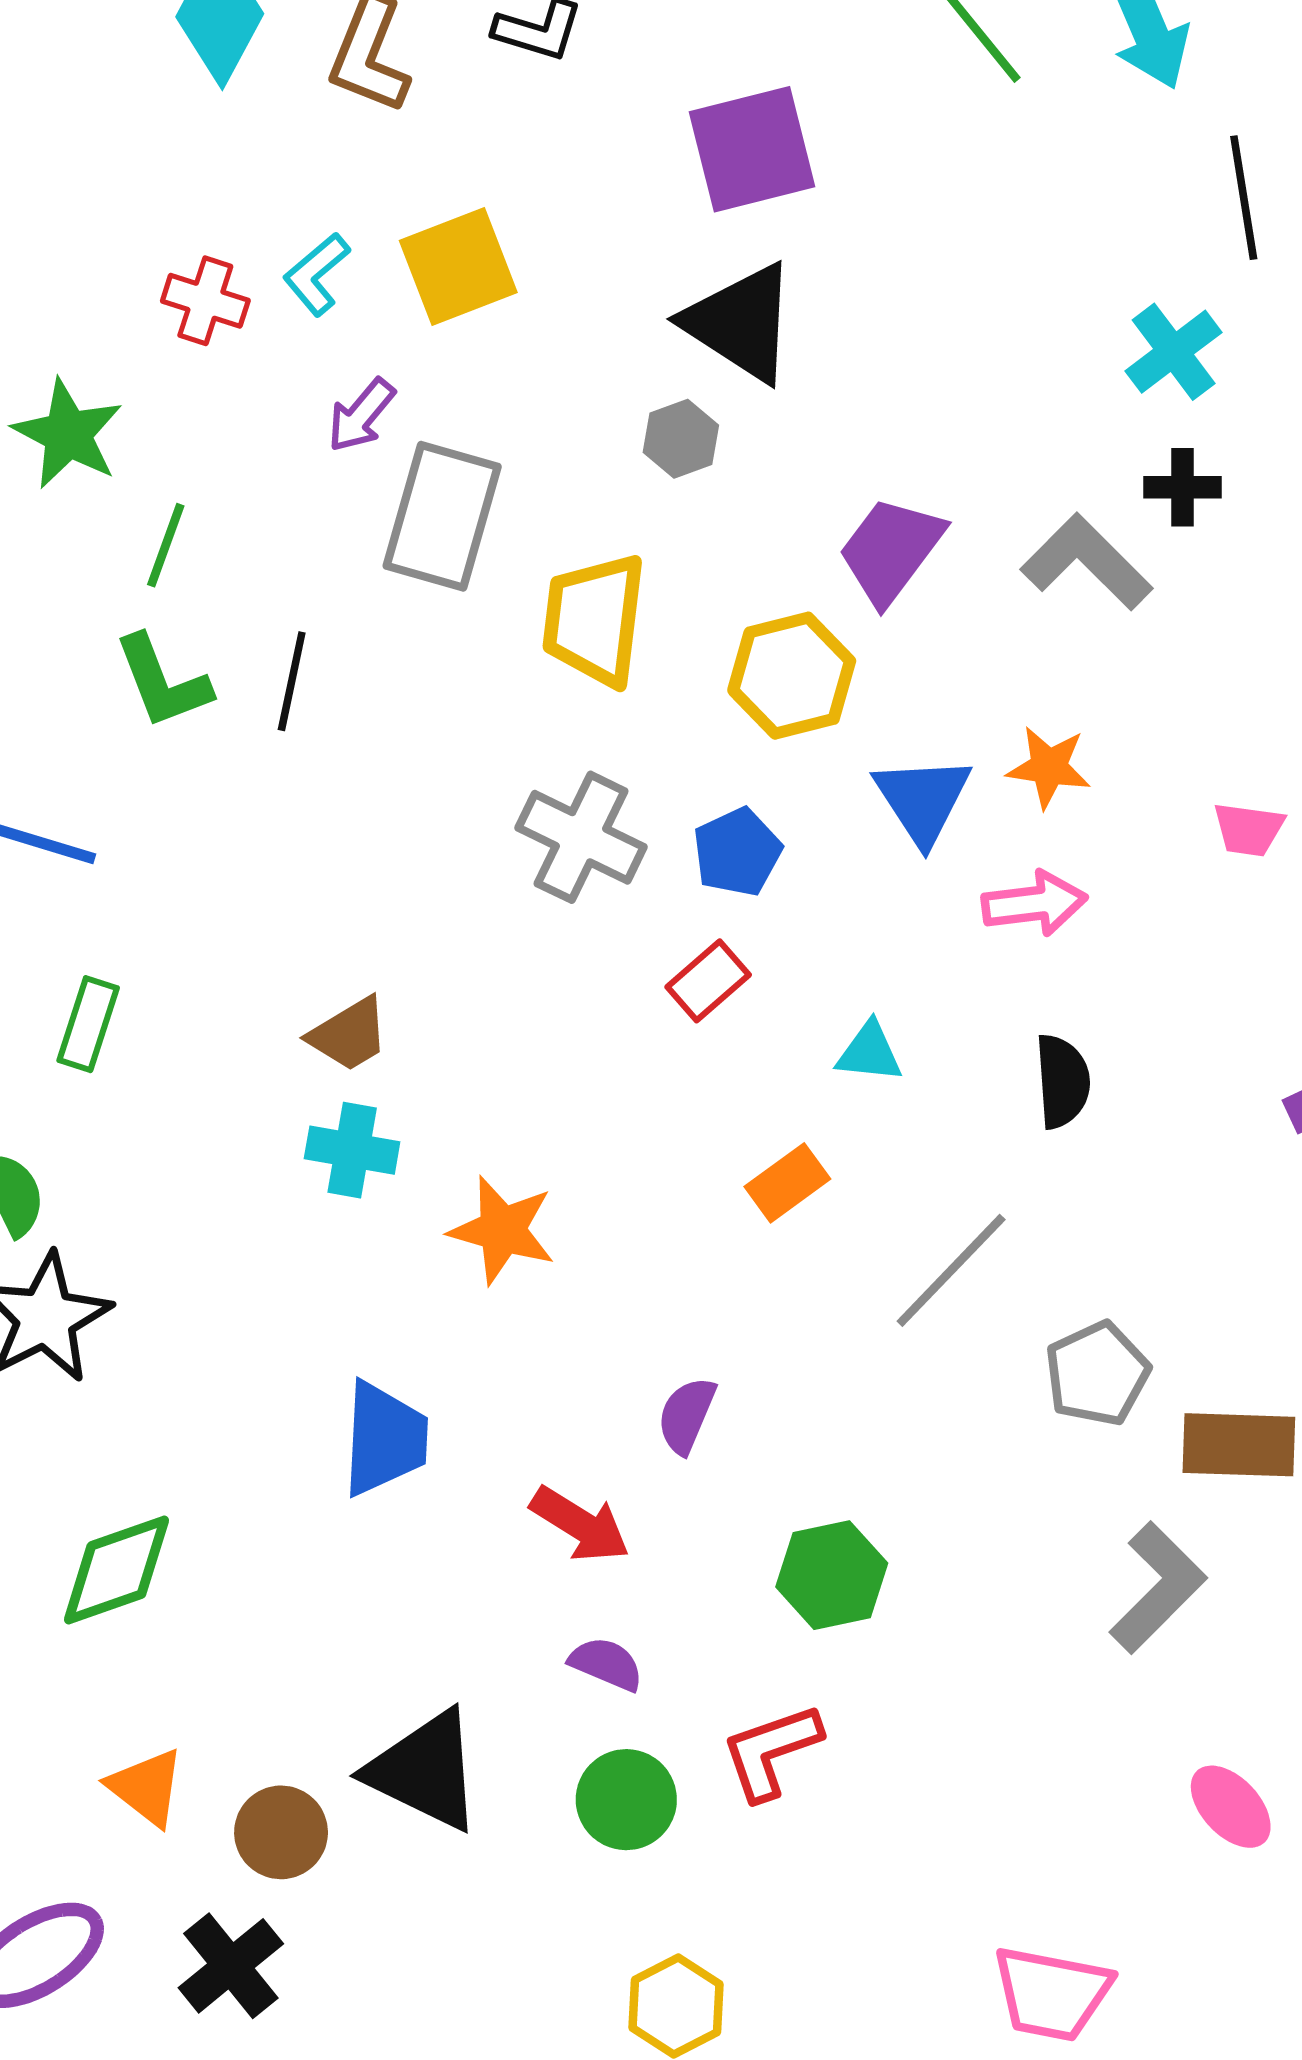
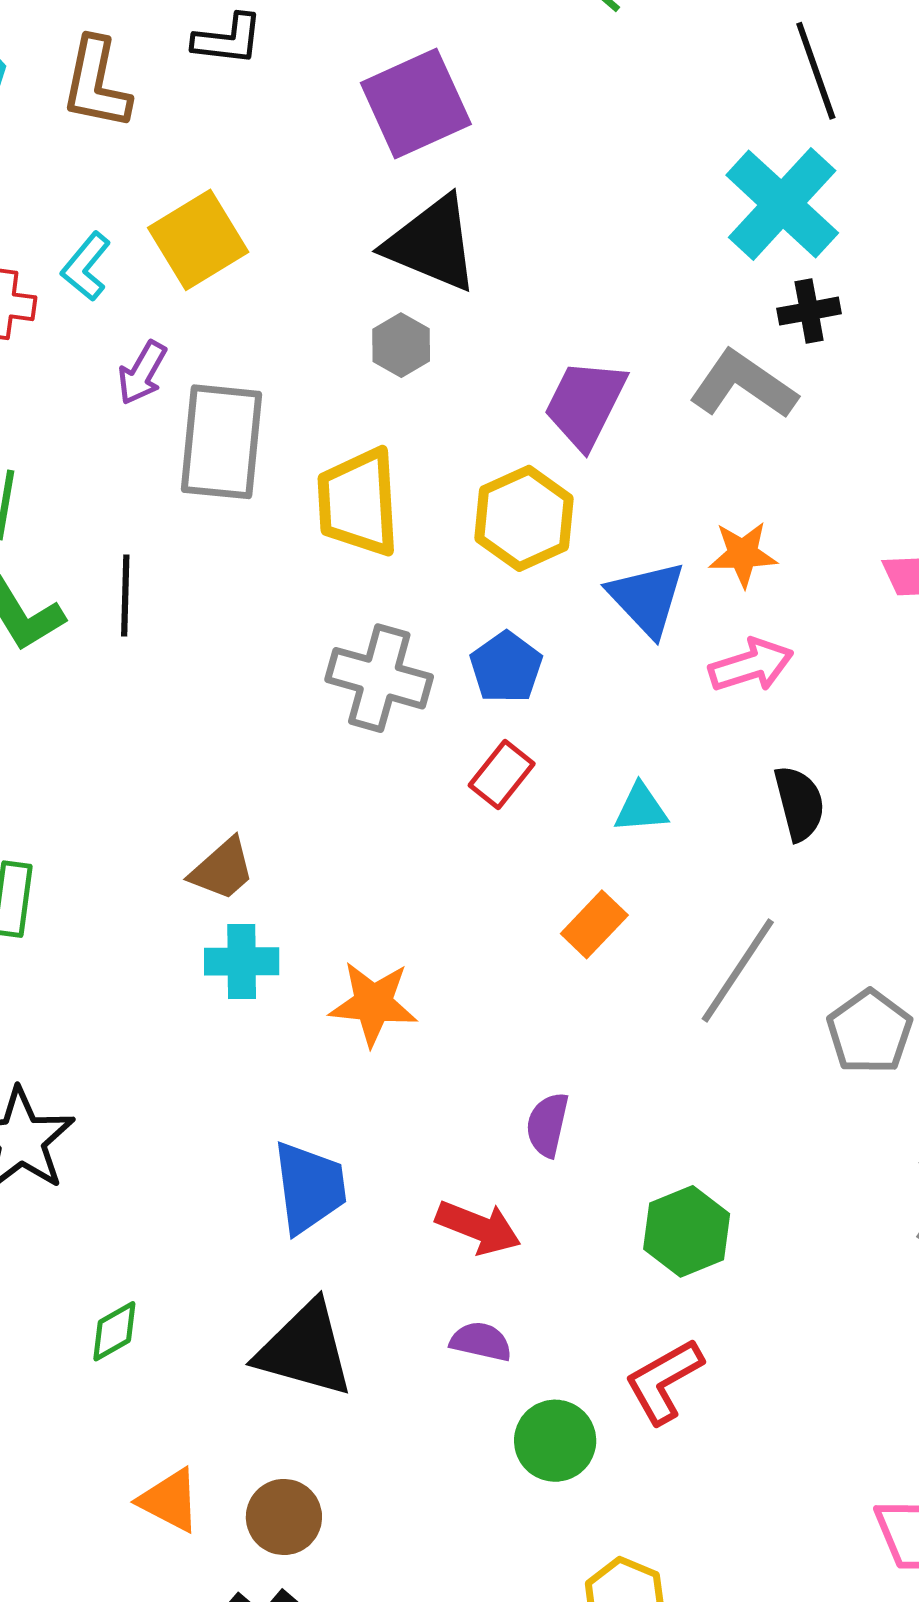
cyan cross: (1174, 352) -> (782, 204), size x1.5
green diamond: (116, 1570) -> (114, 1331), size x0.6
purple semicircle: (606, 1664) -> (481, 1341), moved
black triangle: (425, 1771) -> (305, 1349), moved

